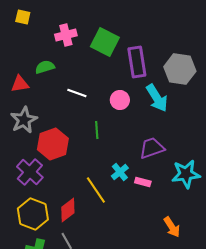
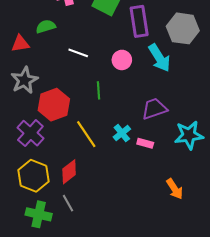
yellow line: (96, 190) -> (86, 134), moved

